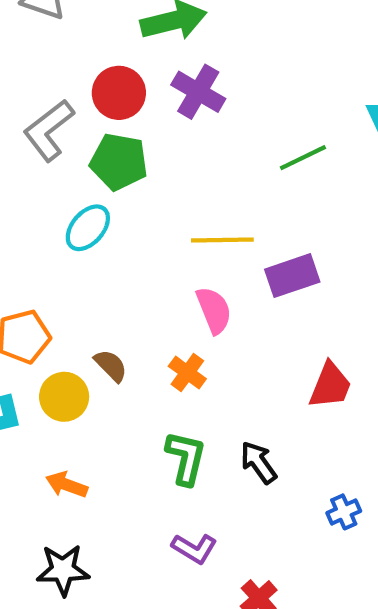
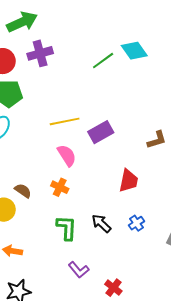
purple cross: (198, 92) -> (40, 53), turned -35
green line: (303, 158) -> (103, 61), moved
blue cross: (344, 512) -> (136, 223), moved
purple L-shape: (194, 548) -> (79, 270), turned 30

